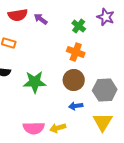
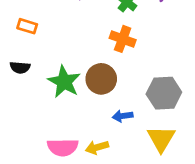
brown circle: (74, 80) -> (101, 79), moved
green star: (35, 82) -> (64, 82), turned 30

